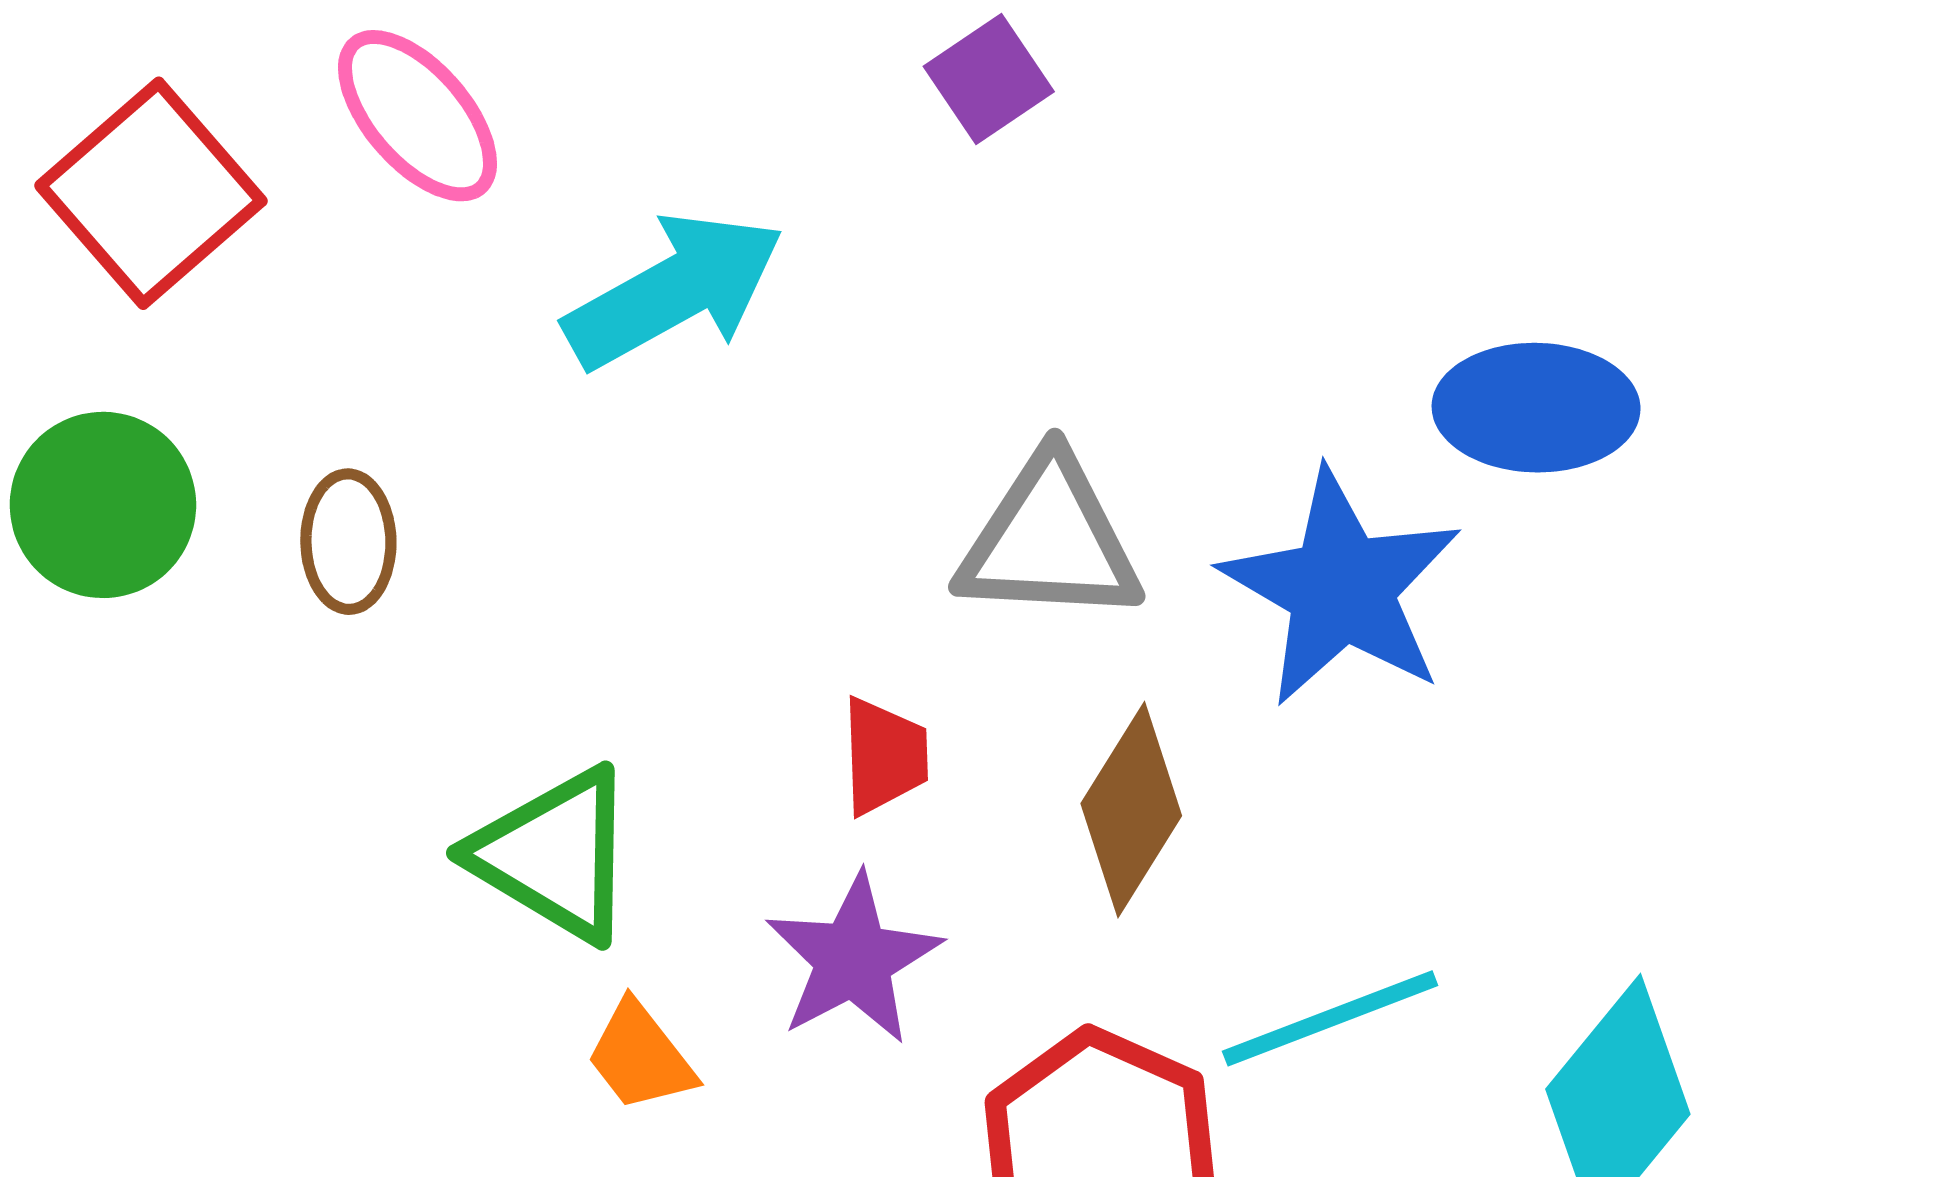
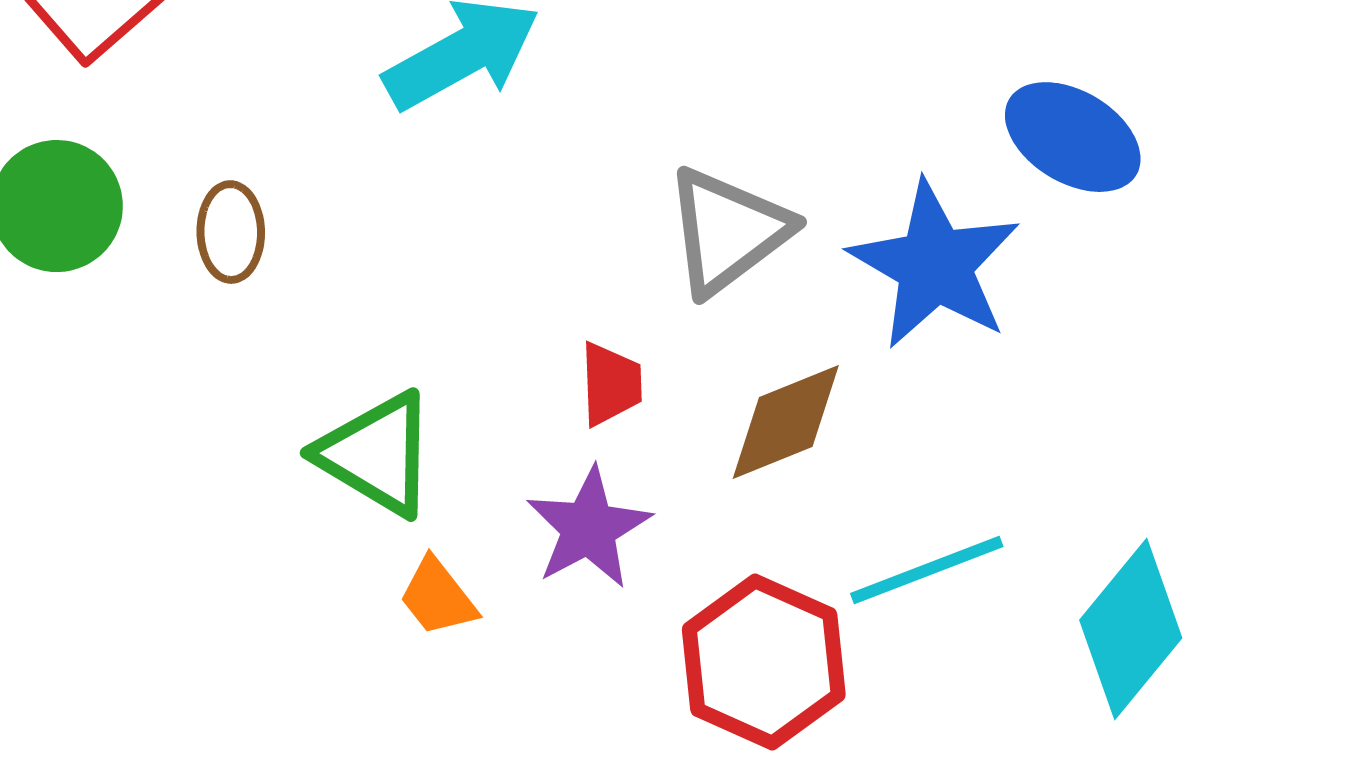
blue ellipse: (1536, 408) -> (1073, 137), turned 30
gray triangle: (1049, 540) -> (728, 231), turned -40
brown diamond: (1131, 810) -> (786, 422), turned 36

